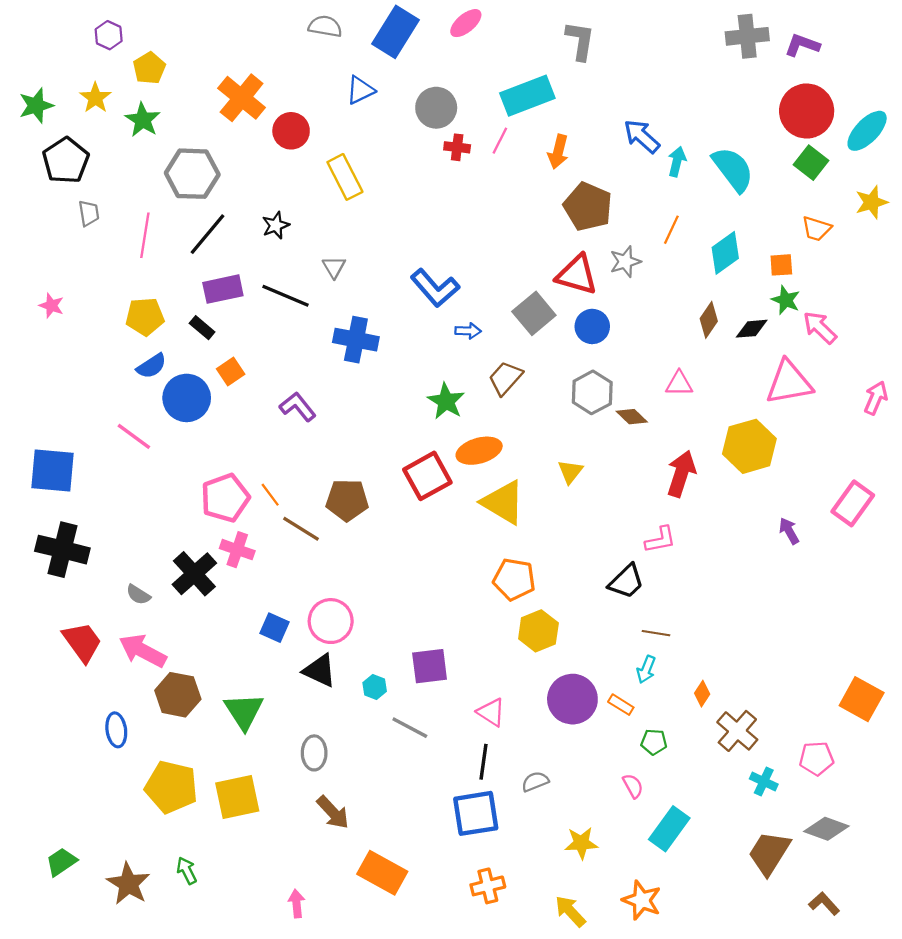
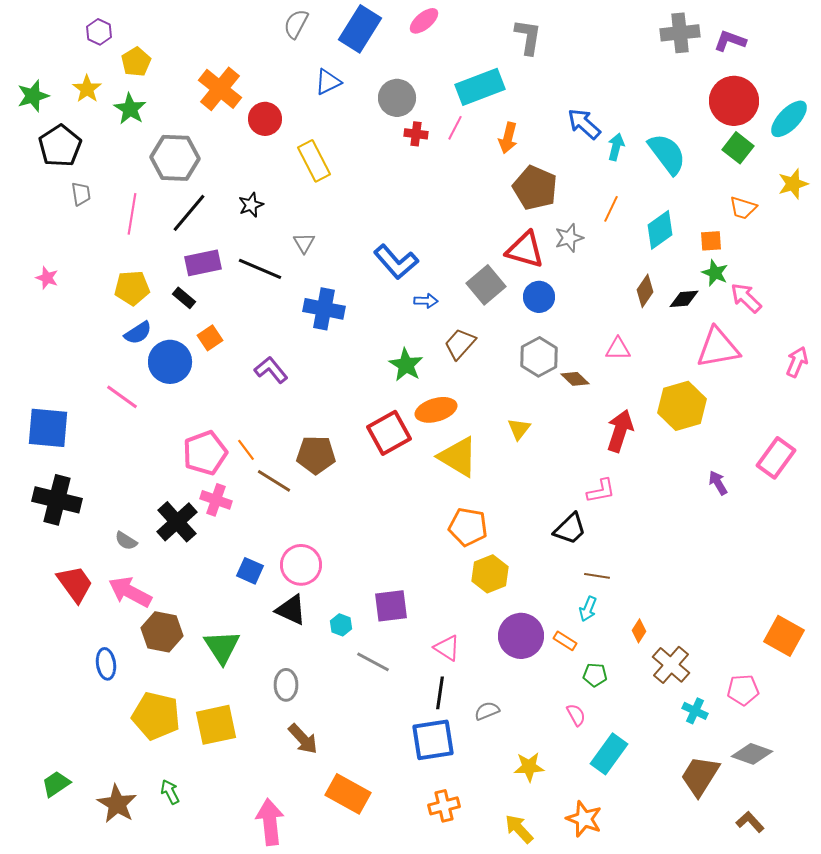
gray semicircle: (325, 26) -> (296, 24), turned -72
pink arrow: (297, 904) -> (270, 822), size x1.8

